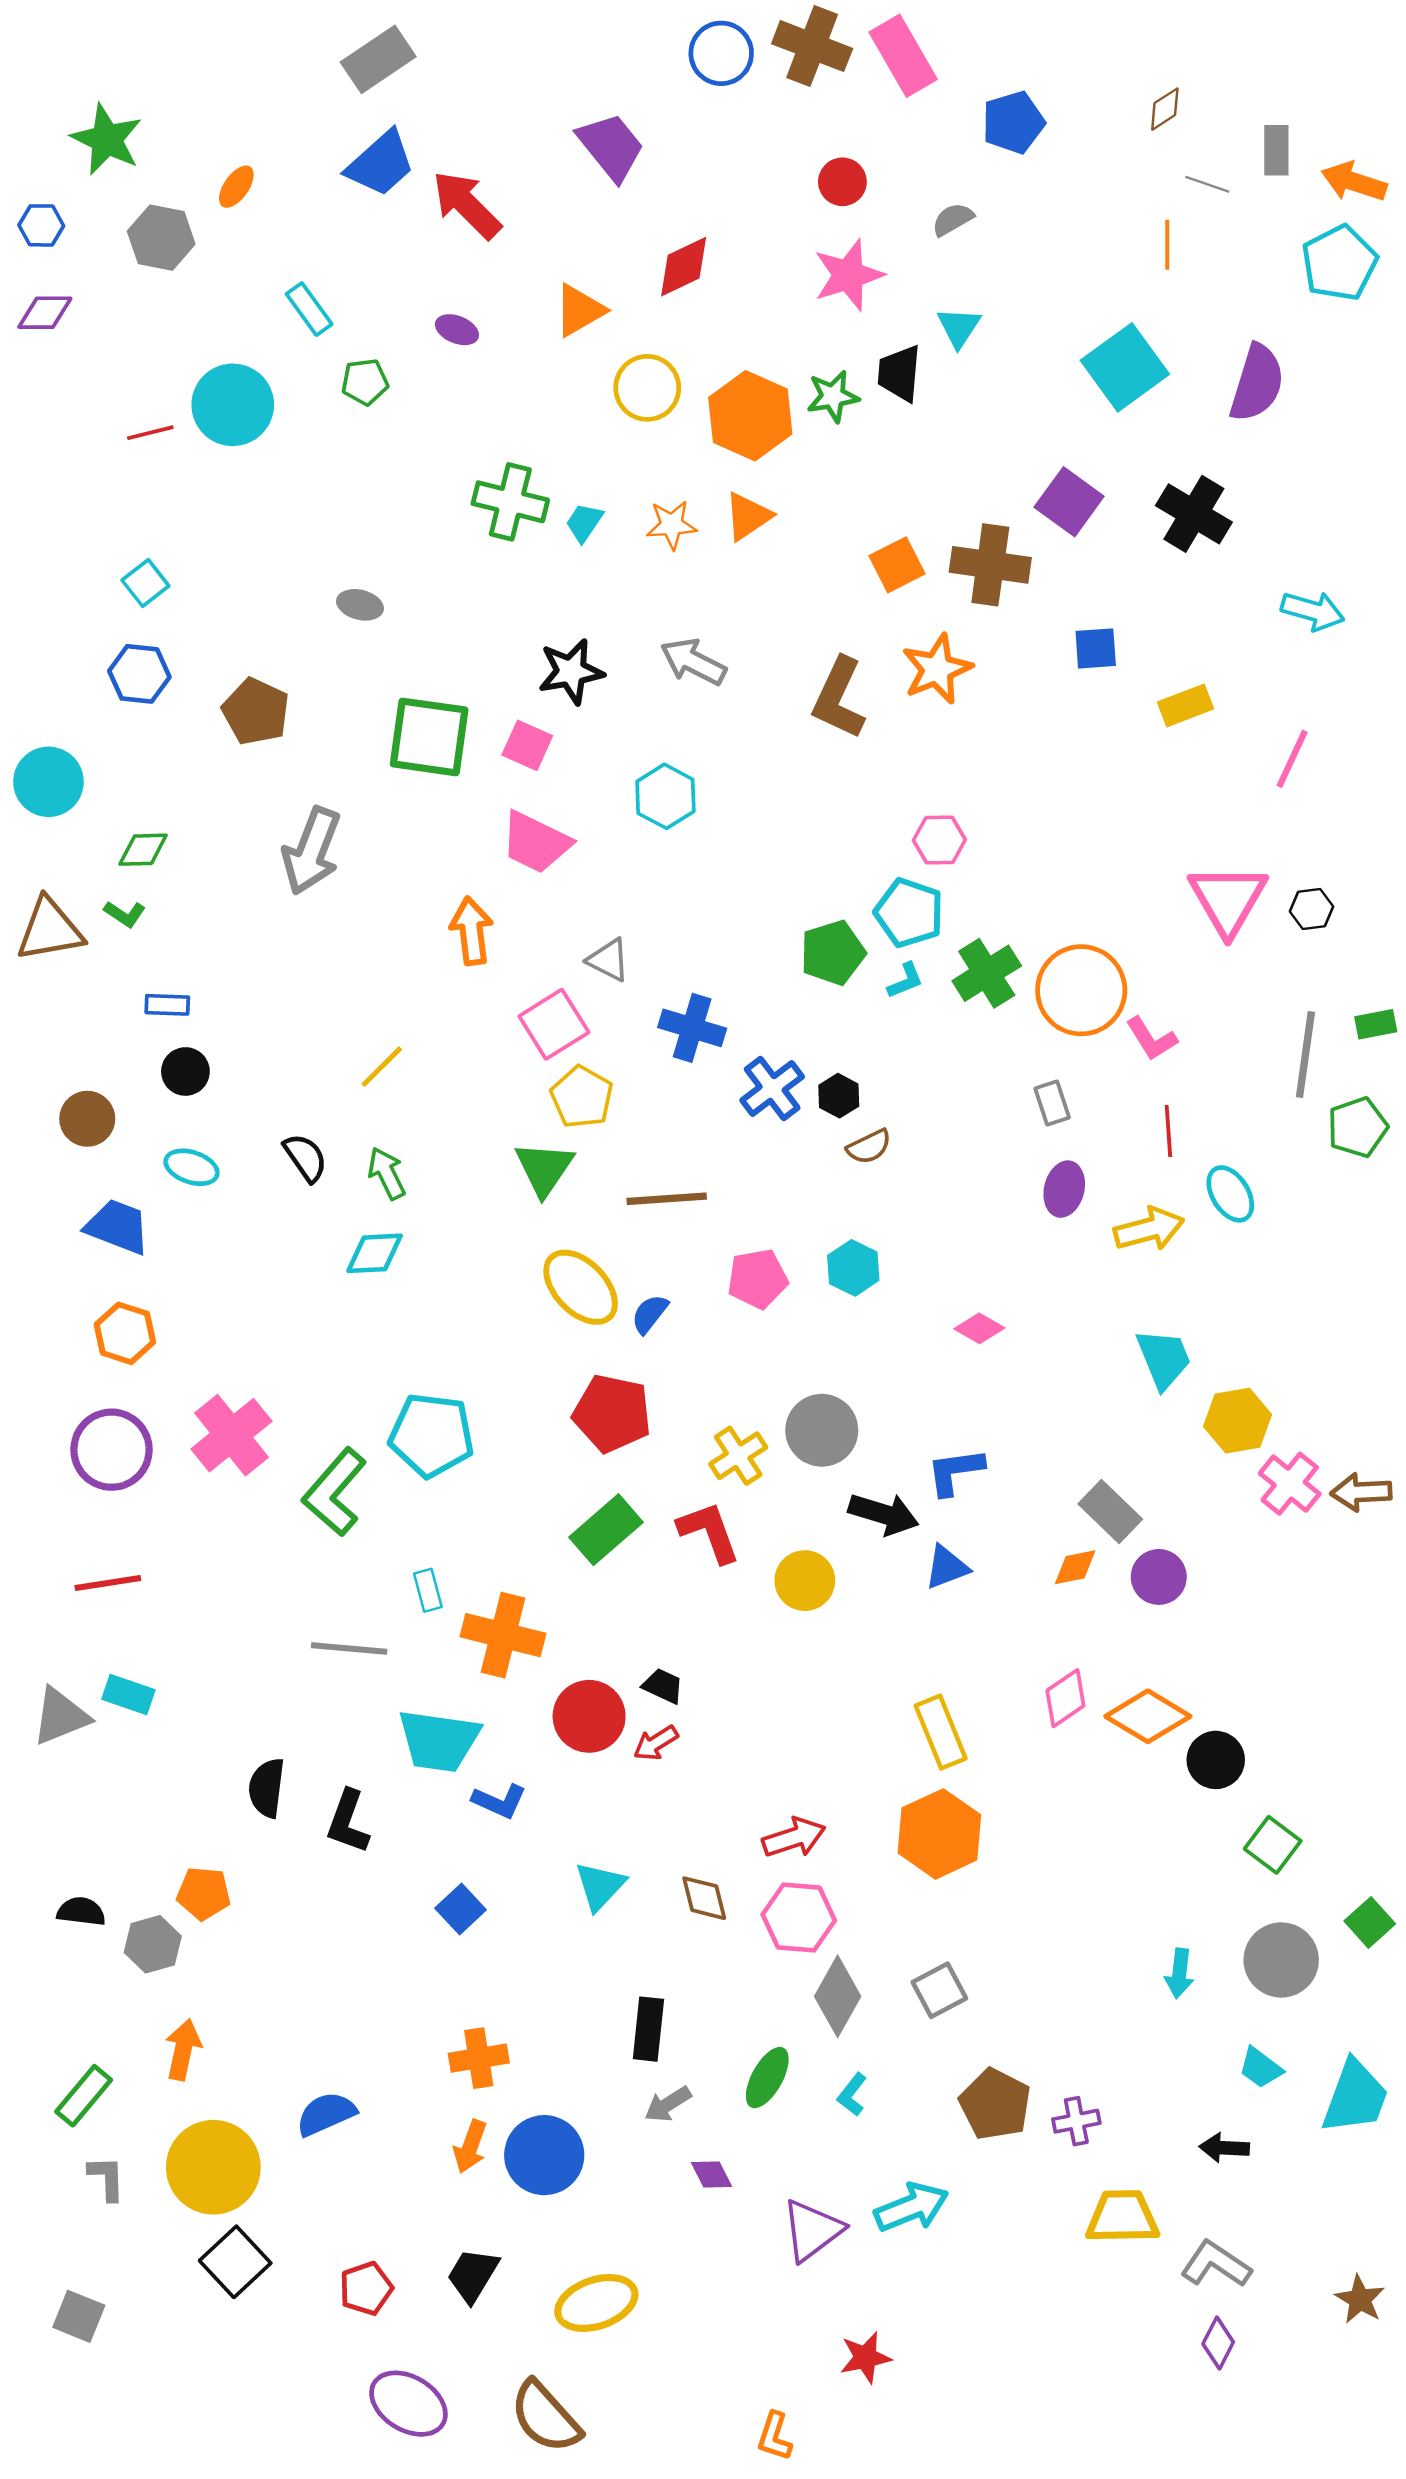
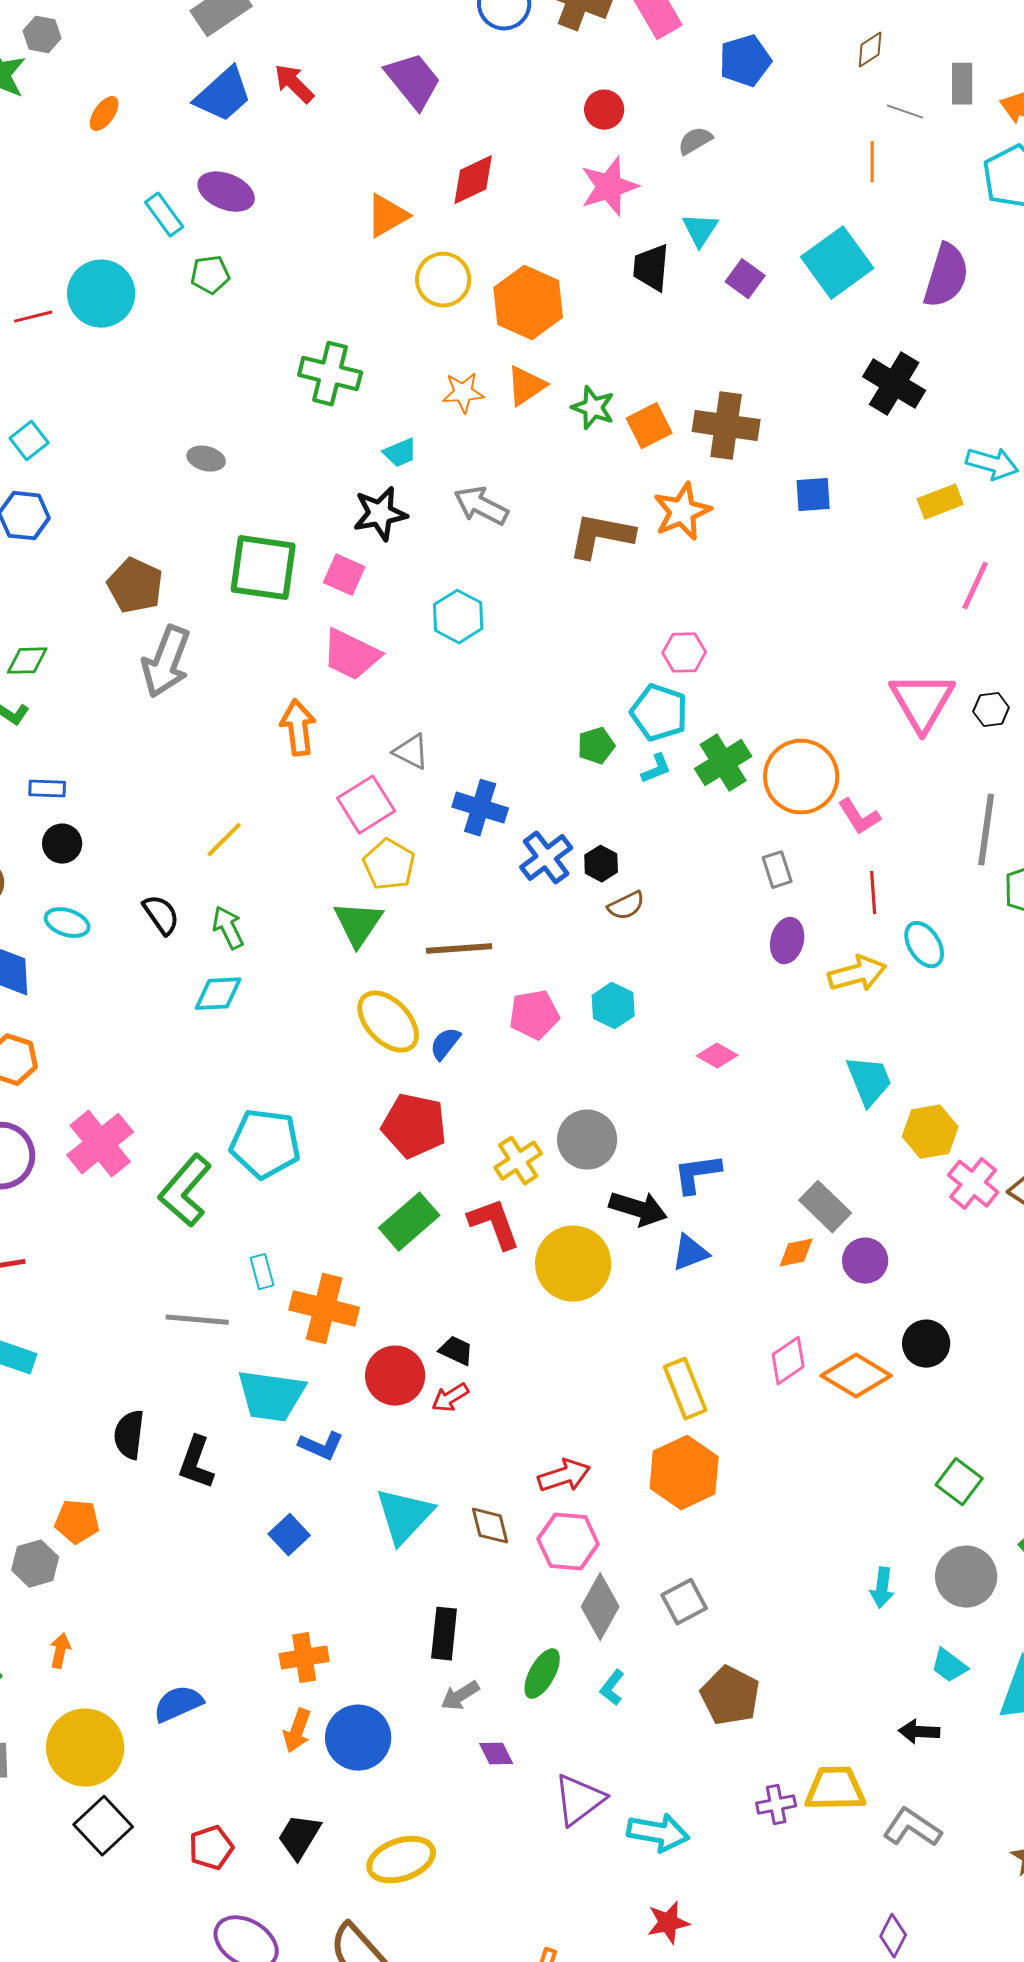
red arrow: (467, 205) -> (294, 84), moved, size x0.7
gray hexagon: (161, 238) -> (42, 35), moved, size x0.7
purple ellipse: (457, 330) -> (226, 192), moved, size x1.6
green star: (833, 396) -> (593, 408), moved, turned 30
purple square: (1069, 502) -> (745, 279), moved, size x0.7
cyan trapezoid: (584, 522) -> (400, 453), moved, turned -147
brown L-shape: (839, 698) -> (601, 536), turned 76
yellow rectangle: (1185, 705) -> (940, 502), moved
brown pentagon: (256, 711) -> (135, 586), moved
green pentagon: (833, 953) -> (596, 746), size x0.7
yellow circle: (805, 1581) -> (573, 1264), size x1.5
black circle: (1216, 1760) -> (926, 1344), moved
cyan triangle: (600, 1886) -> (404, 1516), size x1.4
orange arrow: (183, 2050) -> (60, 1651), size x0.7
purple cross: (1076, 2121) -> (776, 1805), moved
cyan arrow: (911, 2207) -> (658, 1833), moved, turned 32
purple diamond: (1218, 2343) -> (893, 1936), moved
red star: (865, 2358) -> (668, 1923), moved

